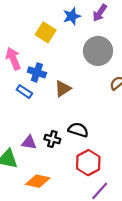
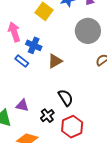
black semicircle: (78, 130) -> (66, 98), turned 36
black cross: (52, 139) -> (47, 116), moved, turned 32

